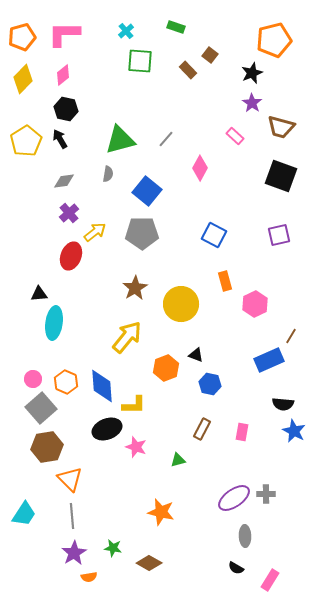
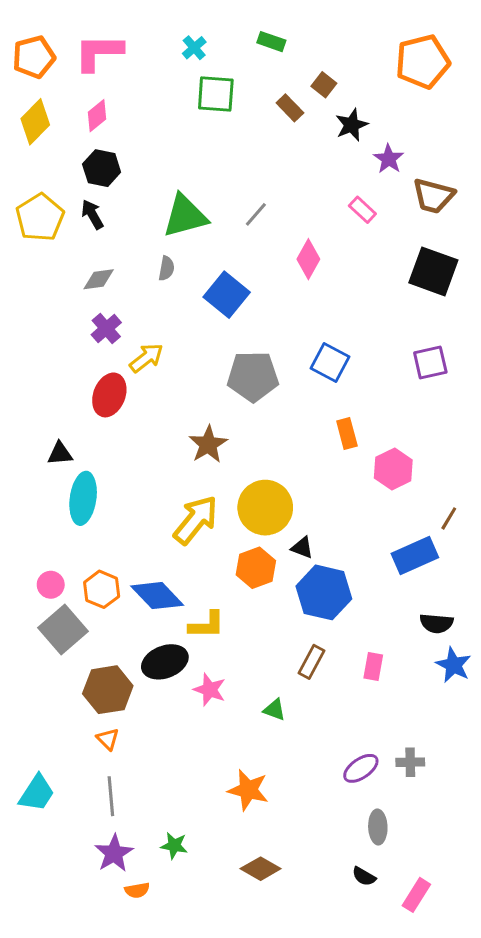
black star: (252, 73) -> (352, 125), moved
gray pentagon: (142, 233) -> (253, 376), moved
yellow circle: (181, 304) -> (265, 508), moved
blue hexagon: (210, 384) -> (324, 592), size x1.6
blue diamond: (102, 386) -> (157, 596), turned -40
brown hexagon: (47, 447) -> (108, 690), moved
green triangle: (178, 460) -> (274, 710), turned 35
orange triangle: (70, 479) -> (108, 739), size x0.6
purple ellipse: (234, 498) -> (361, 768), size x0.7
brown diamond: (149, 563) -> (261, 869), moved

